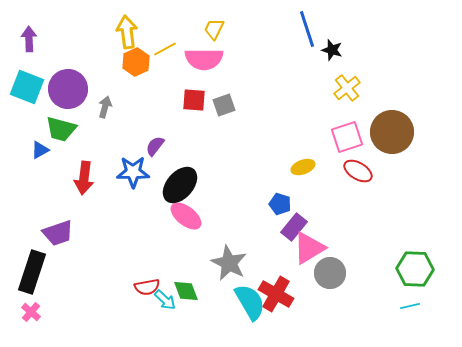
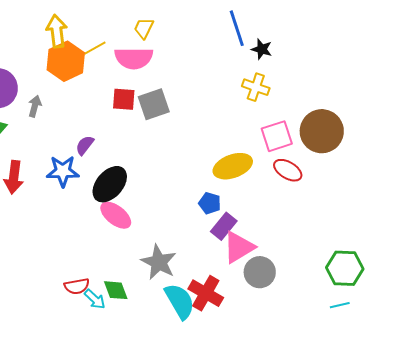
orange hexagon: (136, 62) -> (66, 61), size x1.4
yellow cross: (347, 88) -> (256, 87), moved, turned -32
gray square: (224, 105) -> (154, 104), size x1.4
yellow ellipse: (303, 167) -> (233, 166), size x1.6

